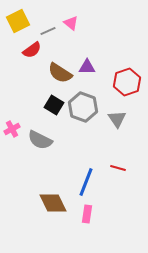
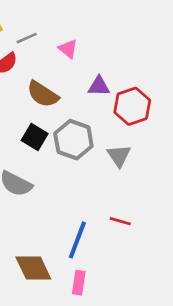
pink triangle: (71, 23) -> (68, 49), moved
purple triangle: (87, 67) -> (99, 86), moved

